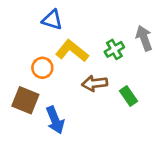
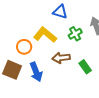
blue triangle: (52, 20) -> (60, 12), moved
blue arrow: (55, 120) -> (36, 72), moved

